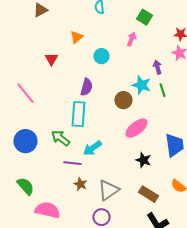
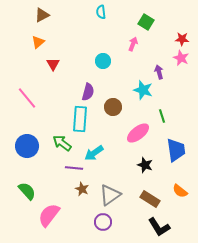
orange triangle: (76, 37) -> (38, 42), moved
green line: (162, 90) -> (162, 116), moved
brown circle: (123, 100) -> (113, 107), moved
pink semicircle: (47, 210) -> (49, 215), turned -65

